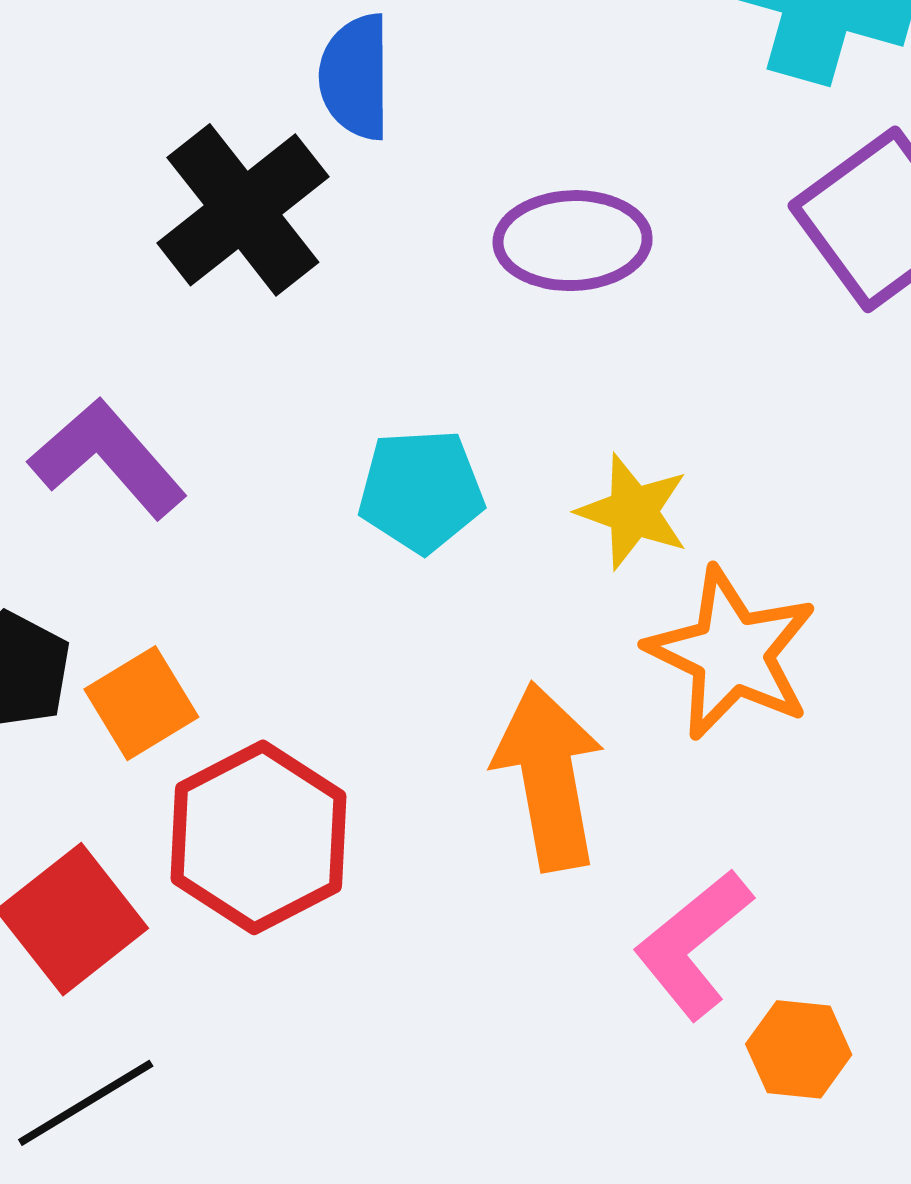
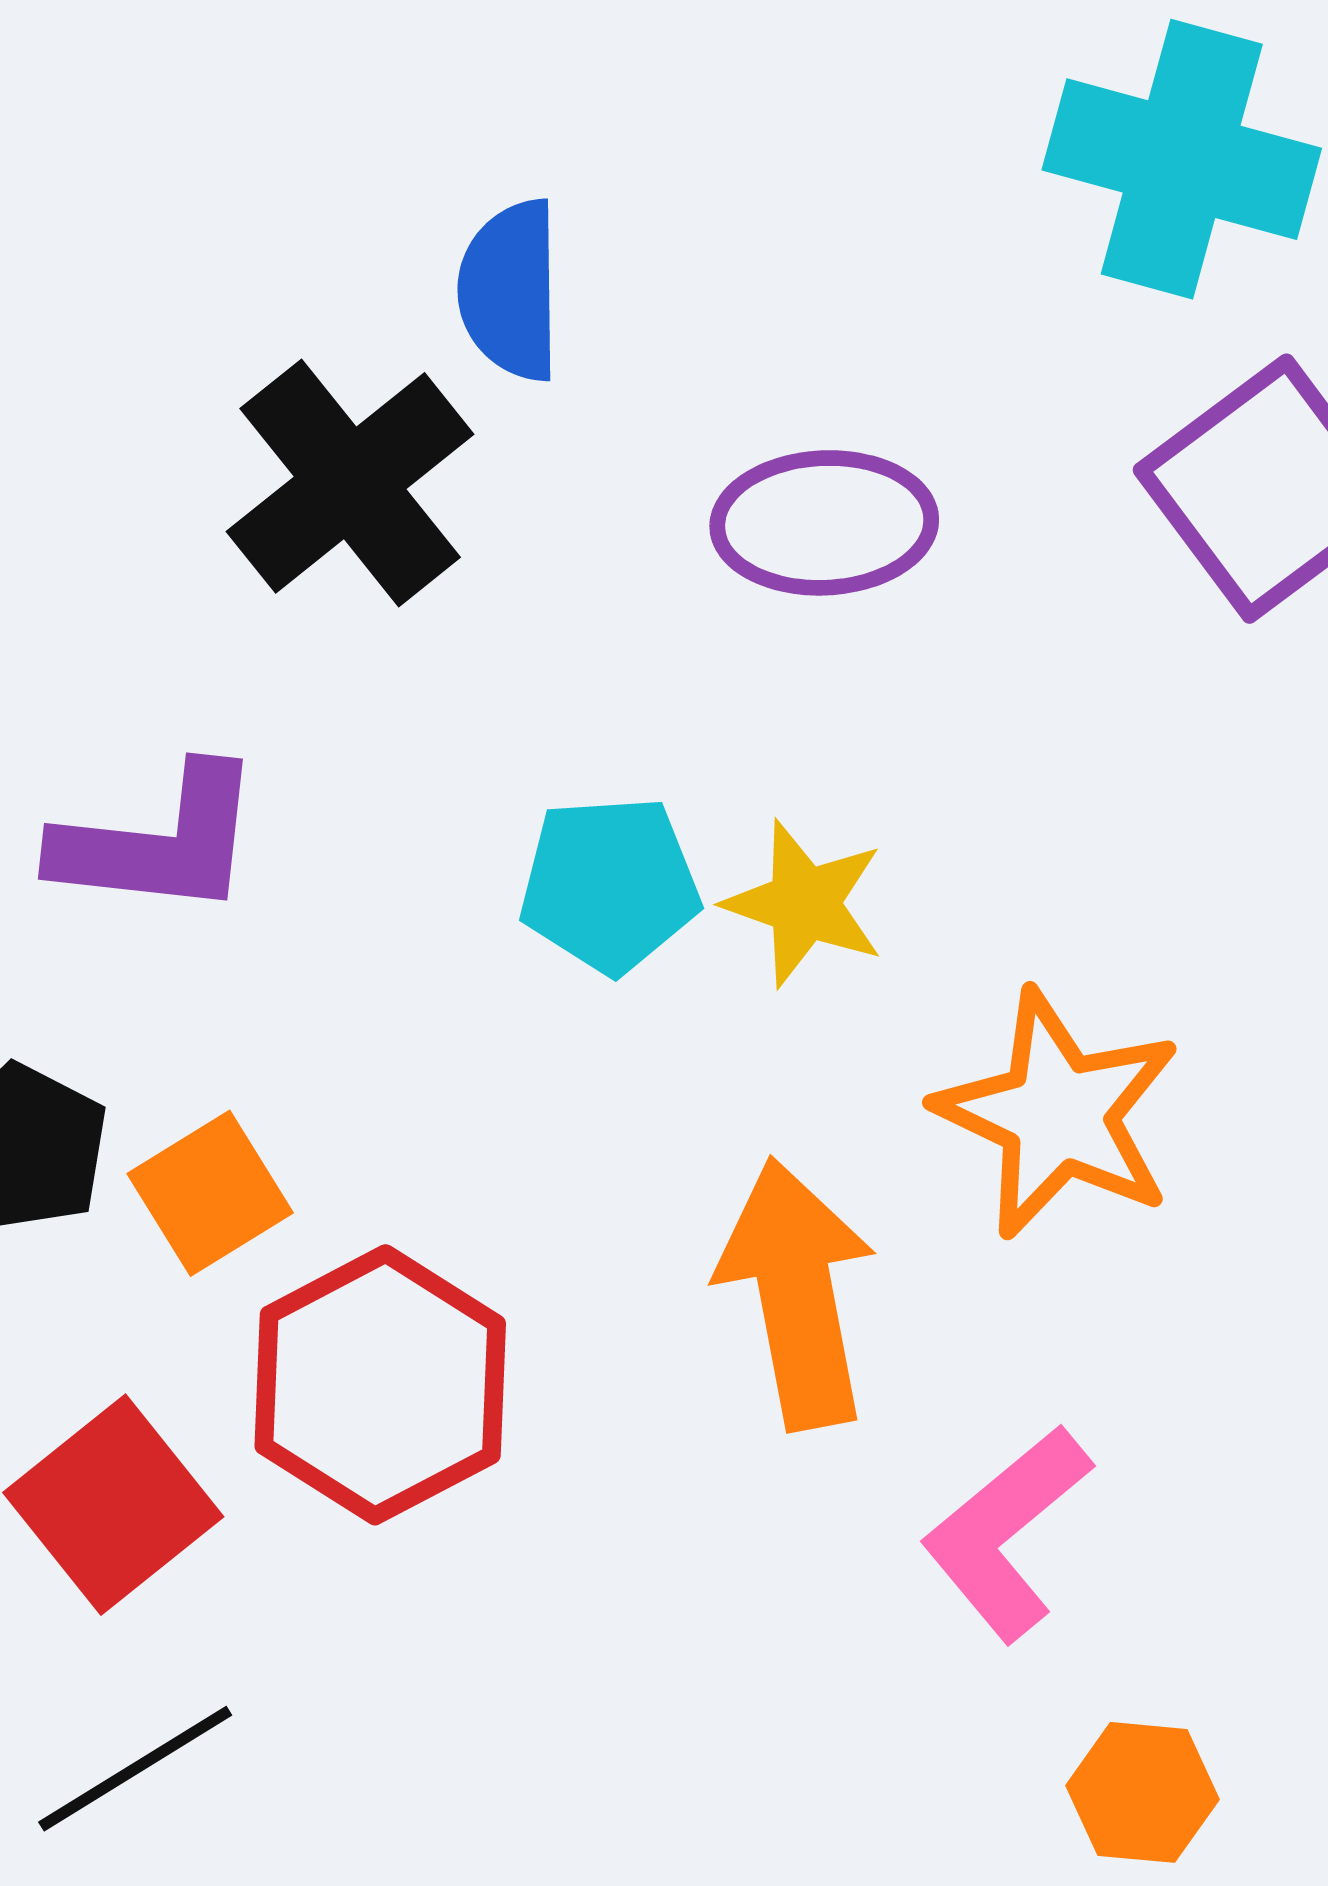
purple L-shape: (108, 458) -> (159, 842), turned 138
yellow star: (633, 512) -> (804, 903), moved
orange hexagon: (799, 1049) -> (1143, 1792), moved

